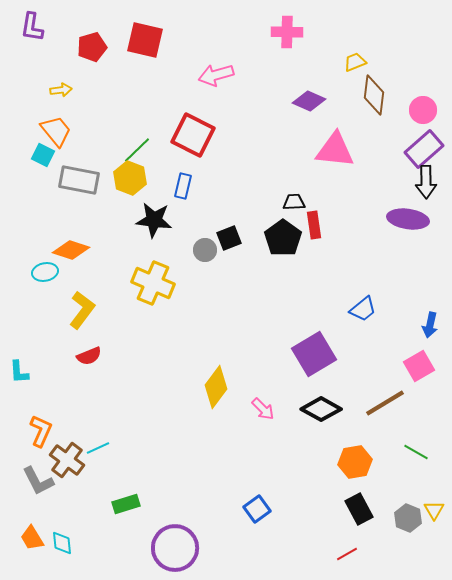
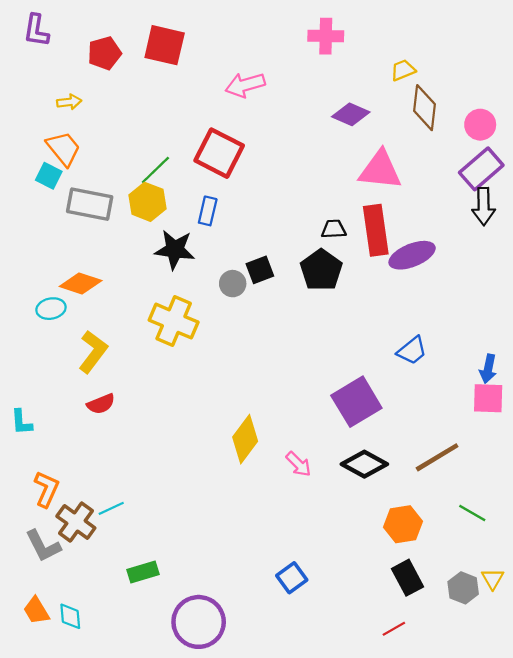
purple ellipse: (408, 219) -> (412, 255), moved, turned -30
red rectangle: (314, 225) -> (376, 230), moved, size x1.6
pink square: (419, 366) -> (488, 398), moved, turned 32

